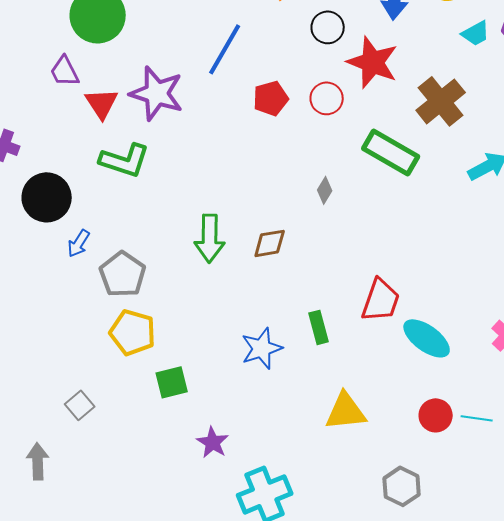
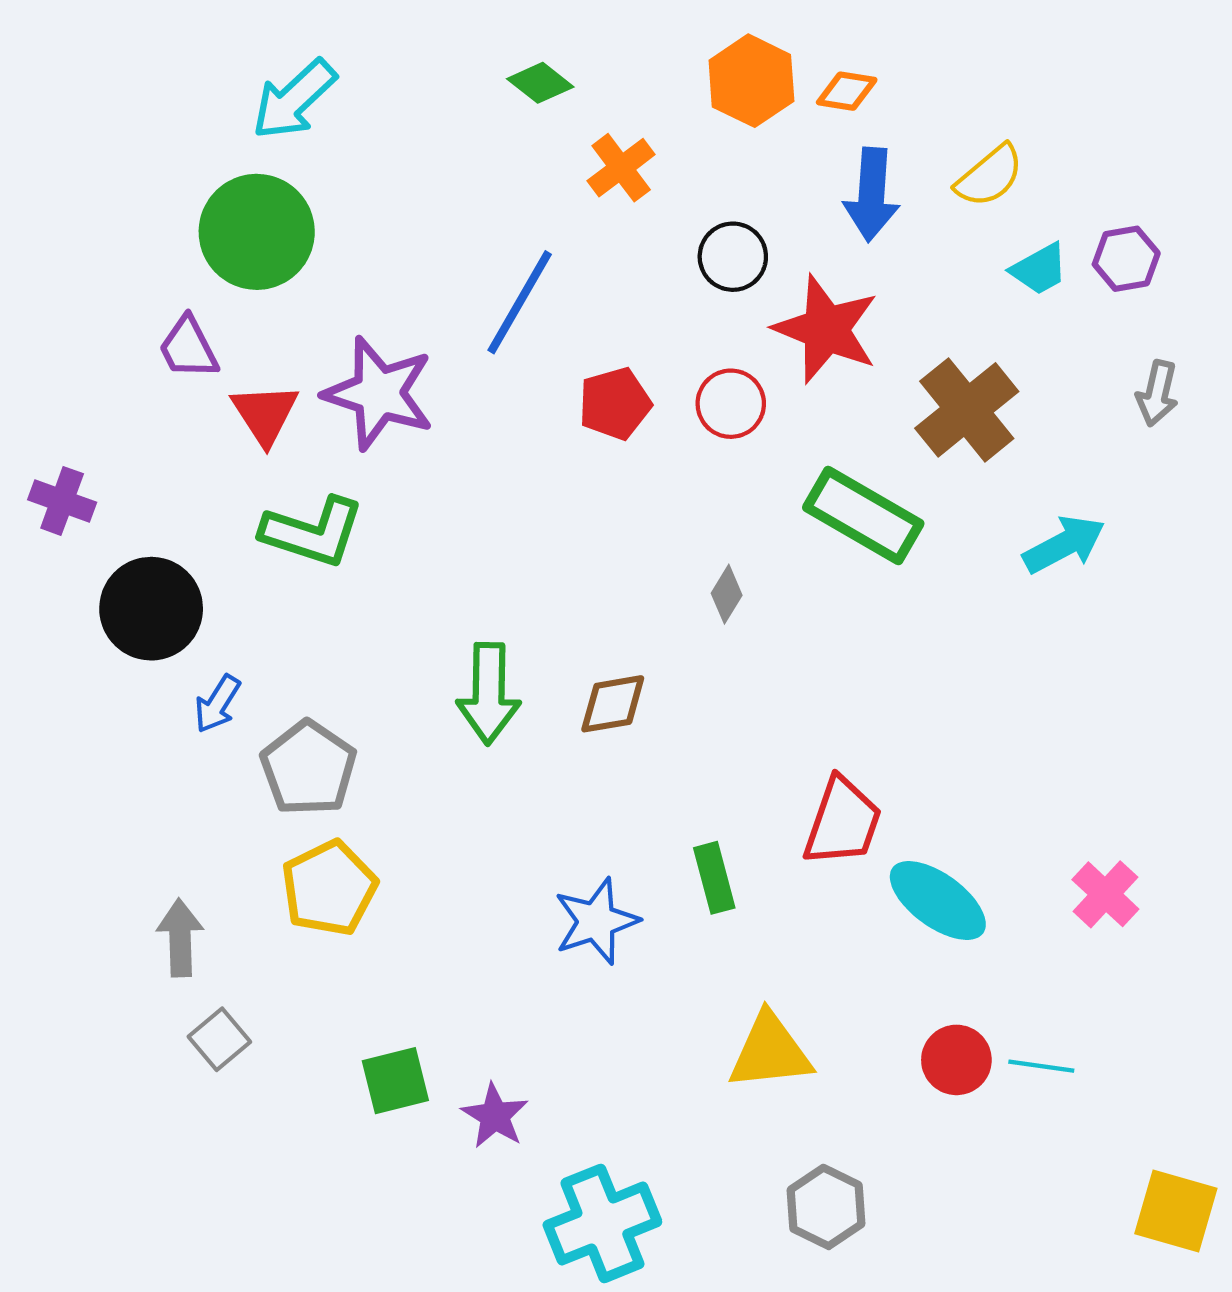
yellow pentagon: (133, 332) -> (329, 888), turned 30
green square: (172, 382) -> (395, 1081), moved
gray arrow: (38, 461) -> (180, 938), moved
gray hexagon: (402, 486) -> (826, 1207), moved

